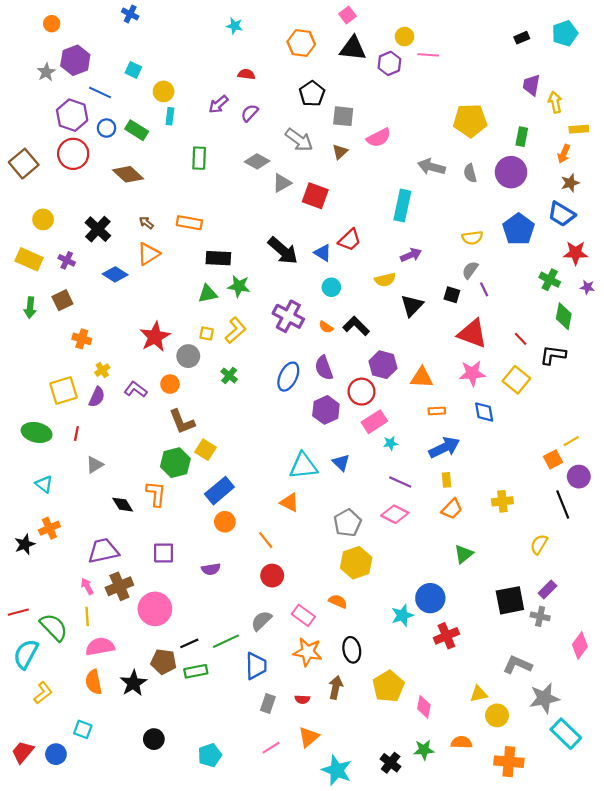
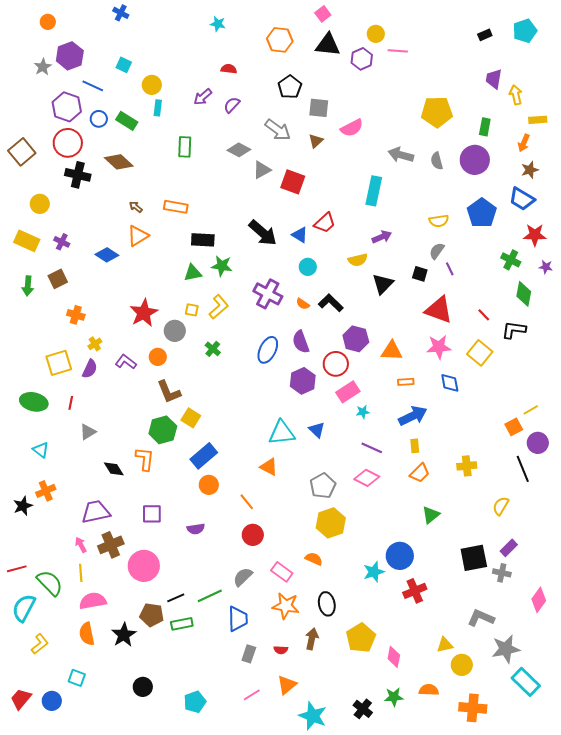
black cross: (98, 229) -> (78, 175), moved, turned -30

